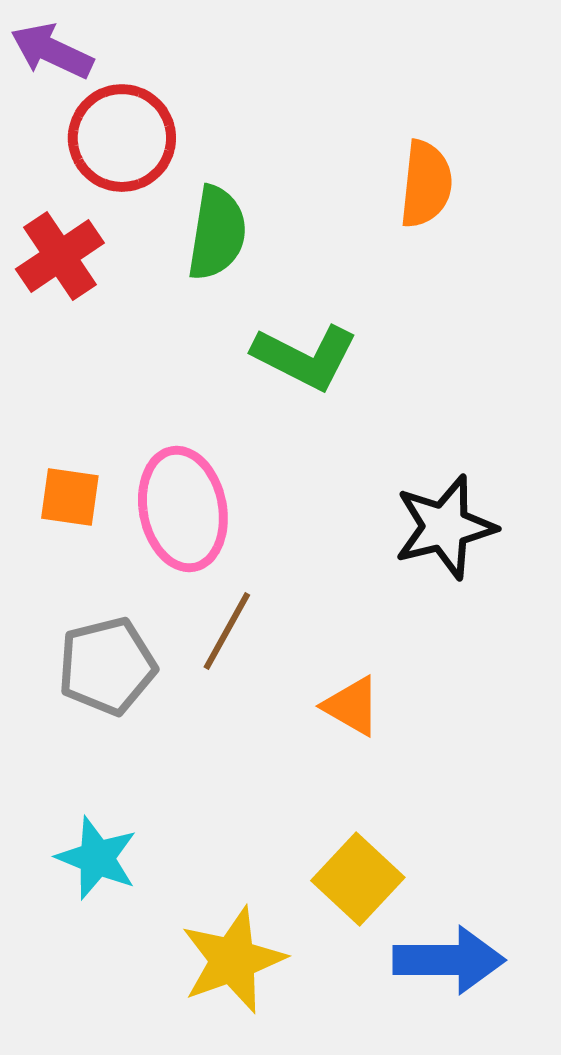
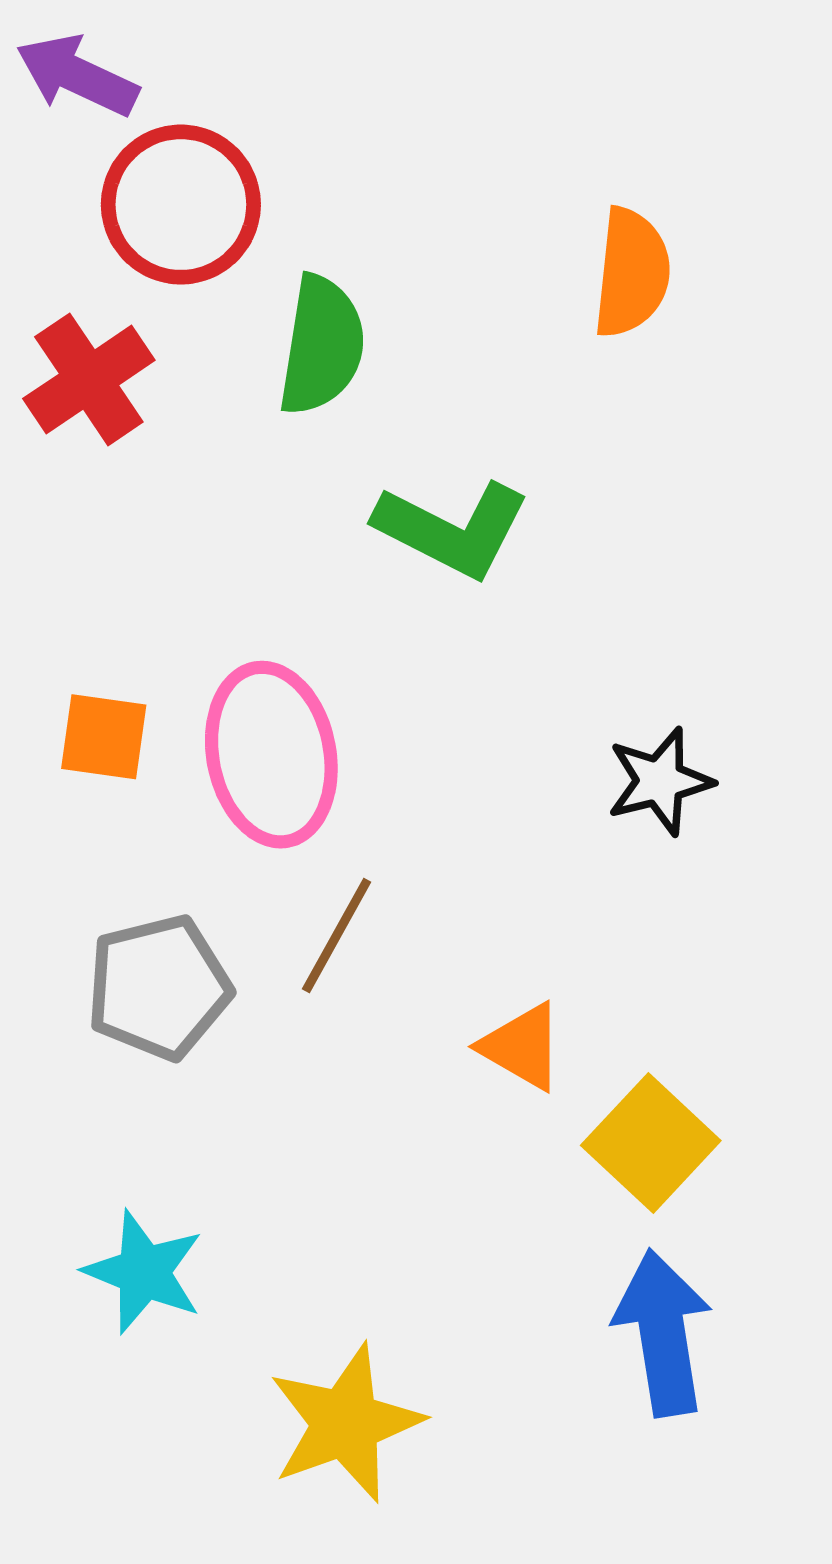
black star: (445, 527) -> (660, 781), size x0.7
yellow square: (358, 879) -> (651, 1143), moved
blue arrow: (449, 960) -> (663, 1333), moved, turned -99

